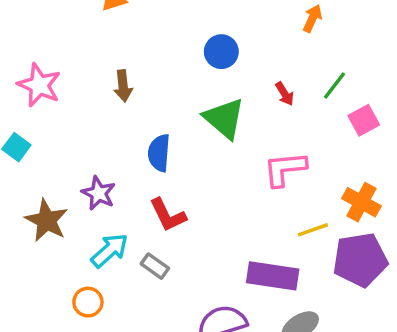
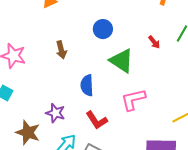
blue circle: (221, 52) -> (103, 29), moved
pink L-shape: (285, 169) -> (133, 99), moved

